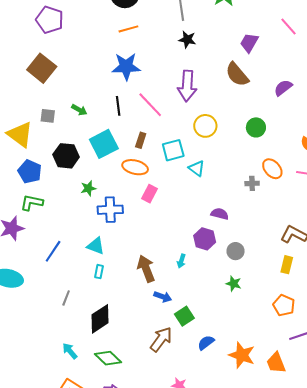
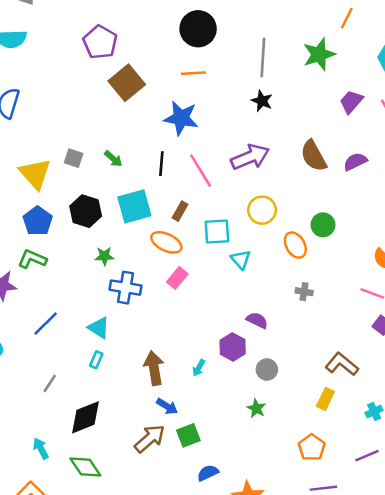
purple trapezoid: (249, 43) -> (351, 102), moved
brown square: (42, 68) -> (127, 83), moved
purple arrow: (187, 86) -> (250, 157), turned -128
purple semicircle: (283, 88) -> (355, 162), moved
orange ellipse: (272, 169) -> (295, 245), moved
brown arrow: (161, 339) -> (150, 439), moved

